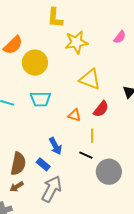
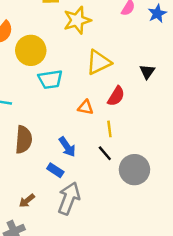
yellow triangle: (90, 79) -> (99, 62), turned -40
cyan trapezoid: (41, 99) -> (50, 79), moved
black line: (86, 155) -> (105, 153), turned 32
brown semicircle: (18, 164) -> (24, 140), moved

